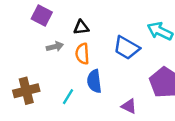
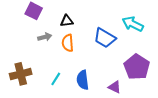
blue semicircle: (94, 81) -> (83, 80), moved
purple triangle: (129, 106) -> (115, 87), moved

